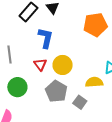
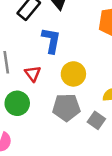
red triangle: (40, 64) -> (33, 74), moved
gray pentagon: (56, 91) -> (66, 107), turned -30

